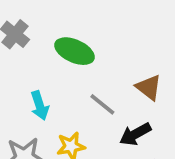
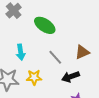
brown triangle: (149, 87) -> (82, 52), turned 49

